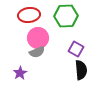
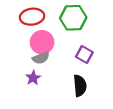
black semicircle: (81, 70) -> (80, 86), moved
purple star: (20, 73) -> (33, 78), moved

